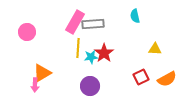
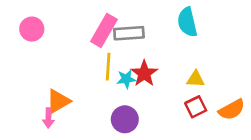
cyan semicircle: (135, 16) -> (187, 22), size x1.5
pink circle: (27, 32) -> (32, 29), moved
yellow triangle: (155, 49) -> (196, 79), moved

